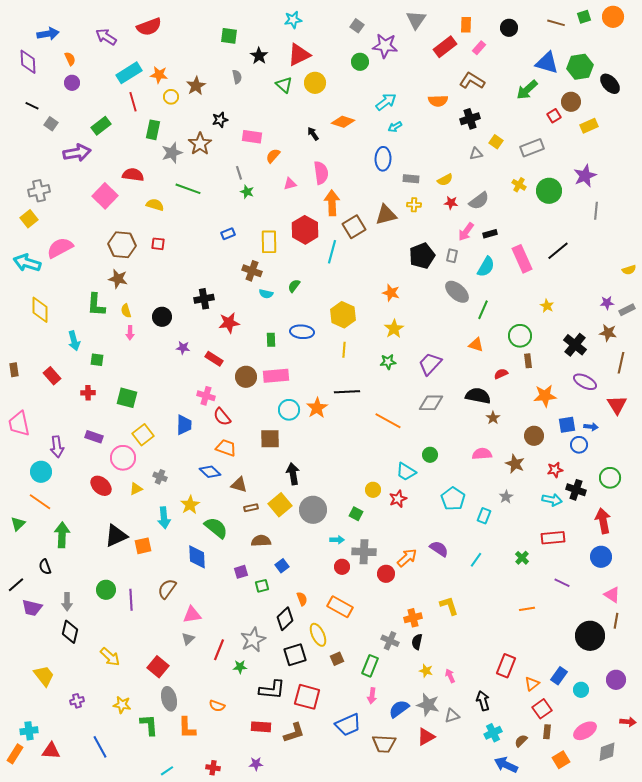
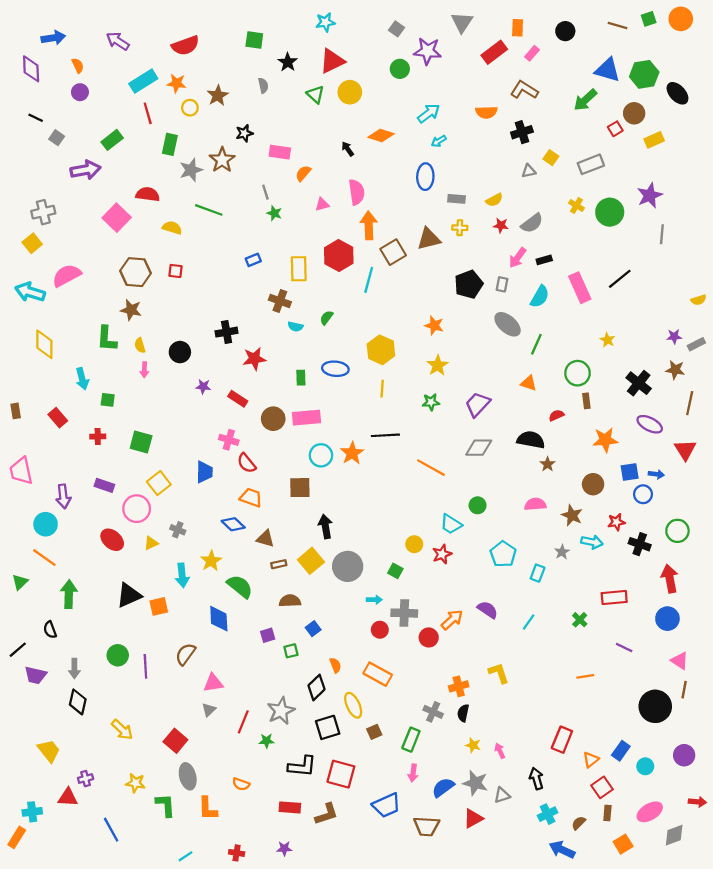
red semicircle: (149, 27) -> (185, 46), moved
cyan arrow: (552, 500) -> (592, 542), moved
red triangle: (51, 751) -> (68, 797), moved

